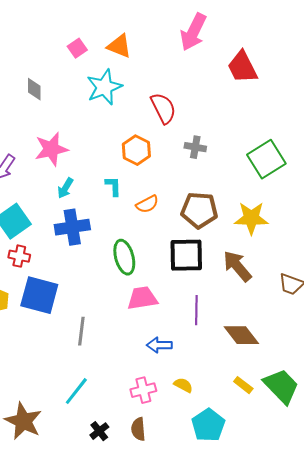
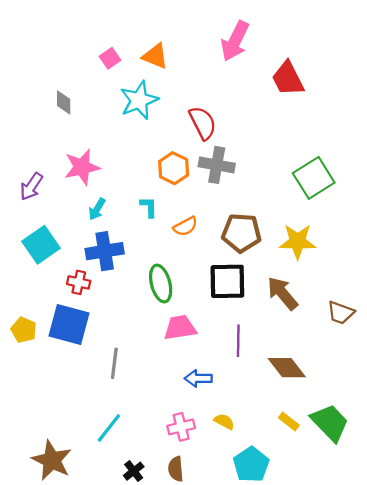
gray cross: (195, 147) -> (217, 165), moved, size x1.5
red cross: (19, 256) -> (79, 282), moved

